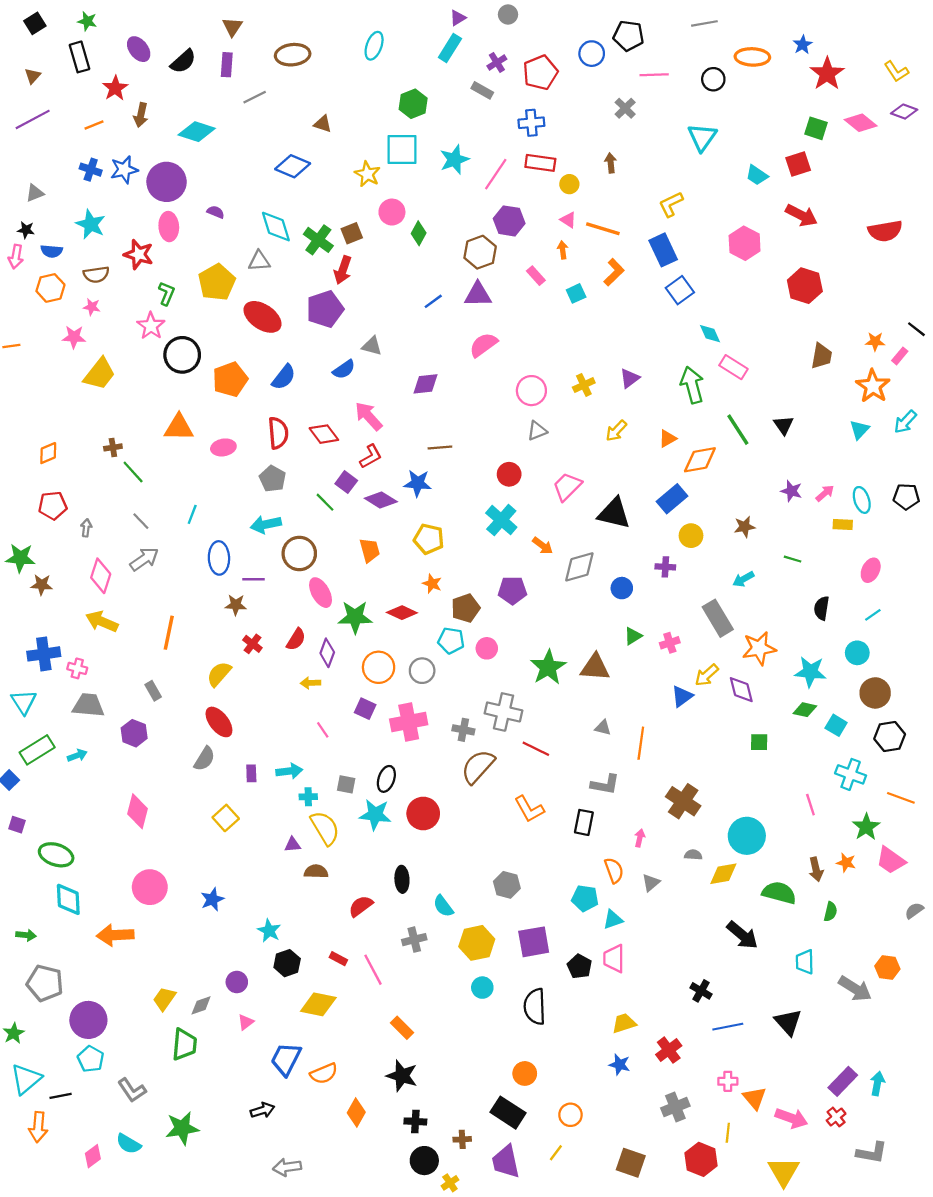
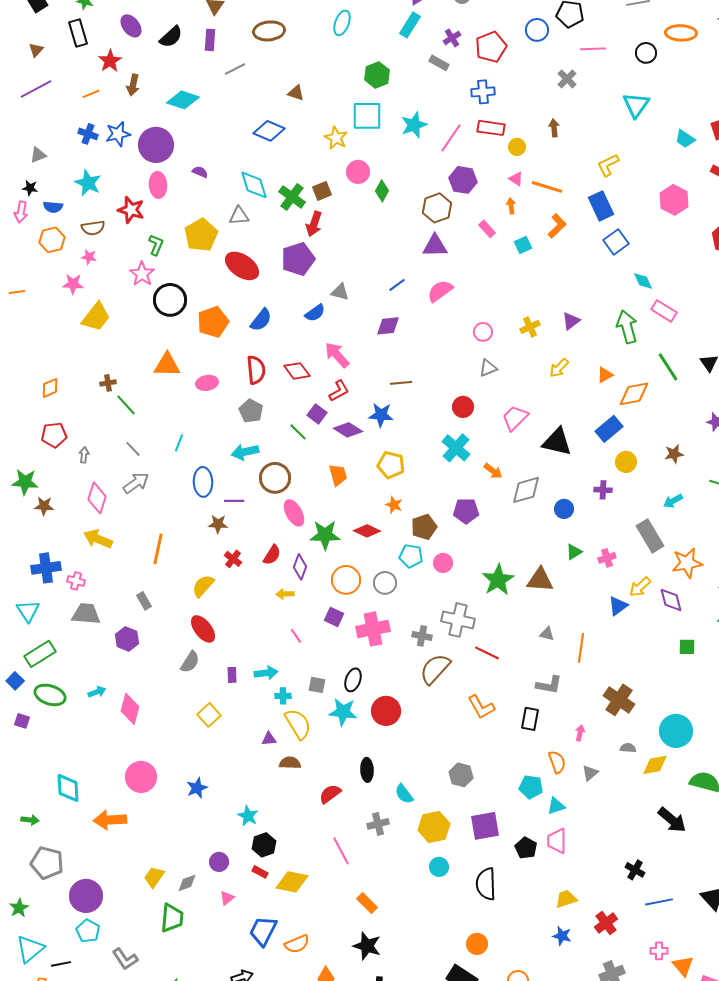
blue line: (433, 301) -> (397, 285), moved
pink circle: (531, 391) -> (483, 332), size x0.7
cyan arrow: (77, 755) -> (97, 692), moved
green ellipse: (56, 855) -> (50, 695), moved
red rectangle: (338, 959) -> (260, 872), moved

